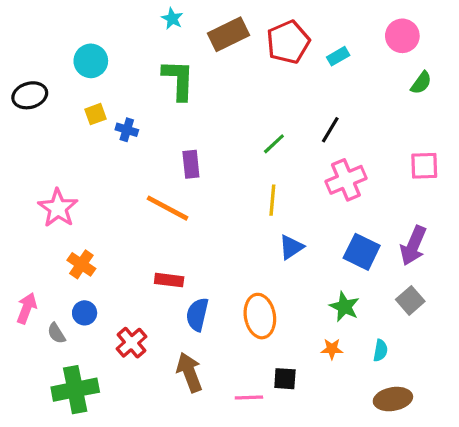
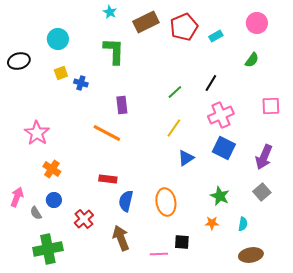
green semicircle: (421, 83) -> (252, 60), moved
yellow line: (272, 200) -> (174, 128), turned 30
blue square: (362, 252) -> (224, 148), moved

